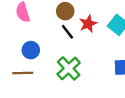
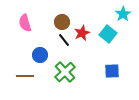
blue circle: (31, 50) -> (40, 55), moved

